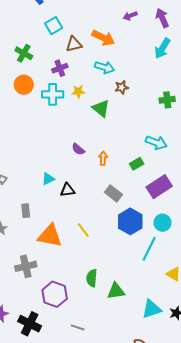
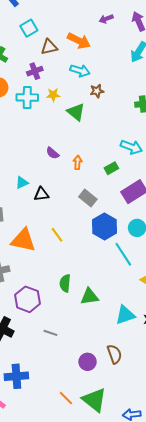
cyan line: (149, 249) -> (123, 254), turned -60

